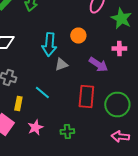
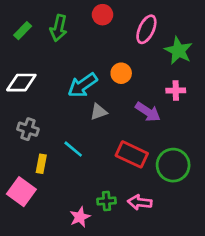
cyan arrow: (49, 44) -> (83, 85), turned 50
red rectangle: (86, 96) -> (132, 154), turned -70
pink star: (35, 128) -> (80, 217), moved
pink arrow: (120, 136) -> (140, 202), moved

